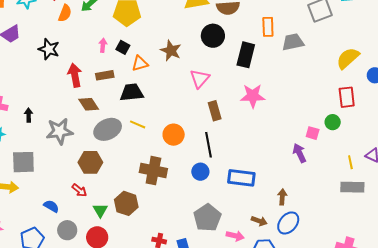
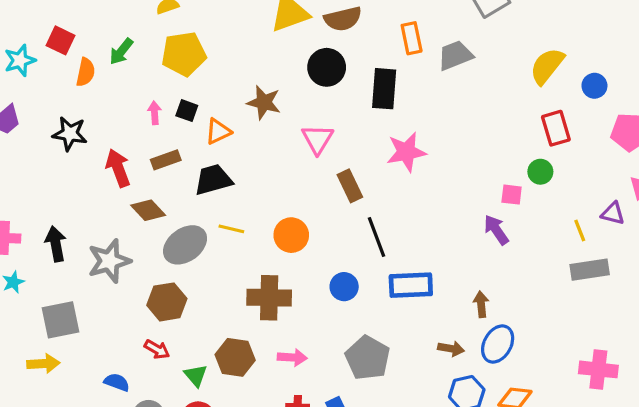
black arrow: (29, 115) -> (56, 244), size x1.5
black line: (209, 145) -> (377, 237), moved
pink arrow: (235, 236) -> (292, 357), moved

